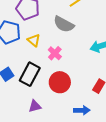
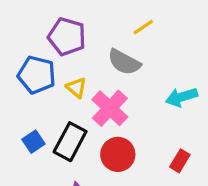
pink cross: (55, 53) -> (110, 108), size x1.6

